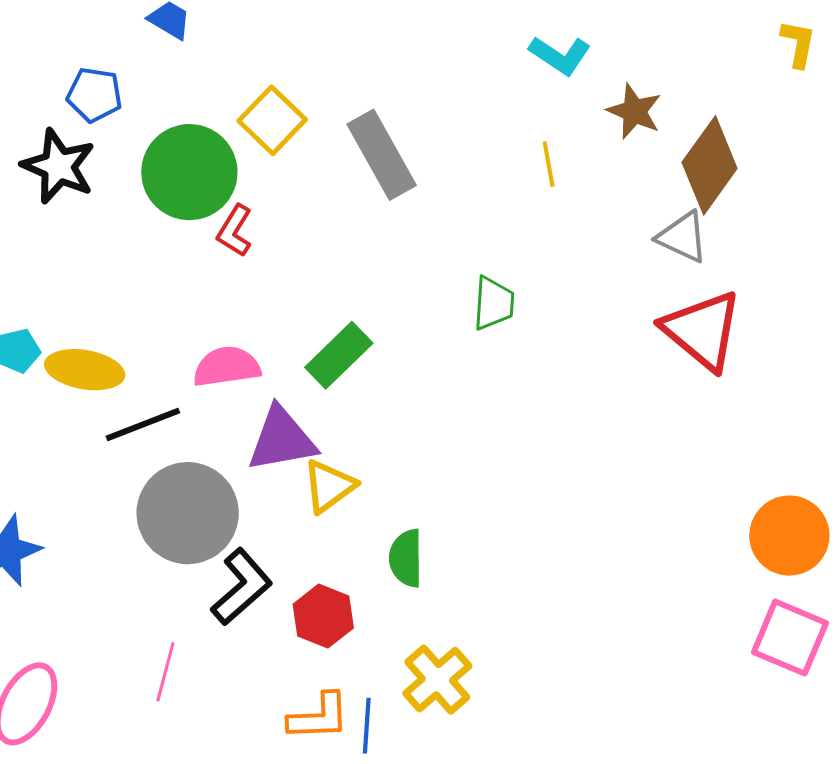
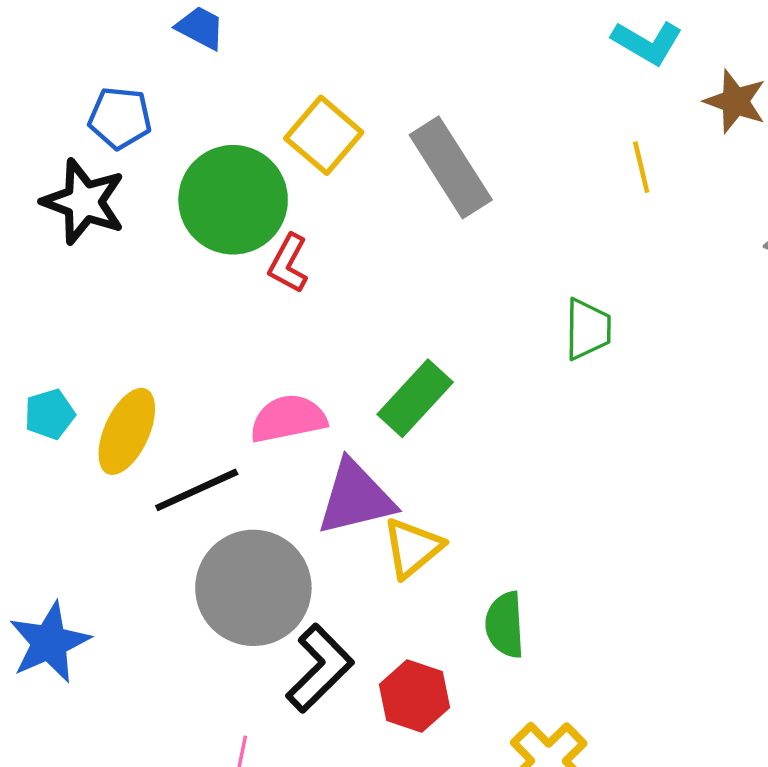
yellow ellipse: (85, 370) -> (127, 431), turned -72

